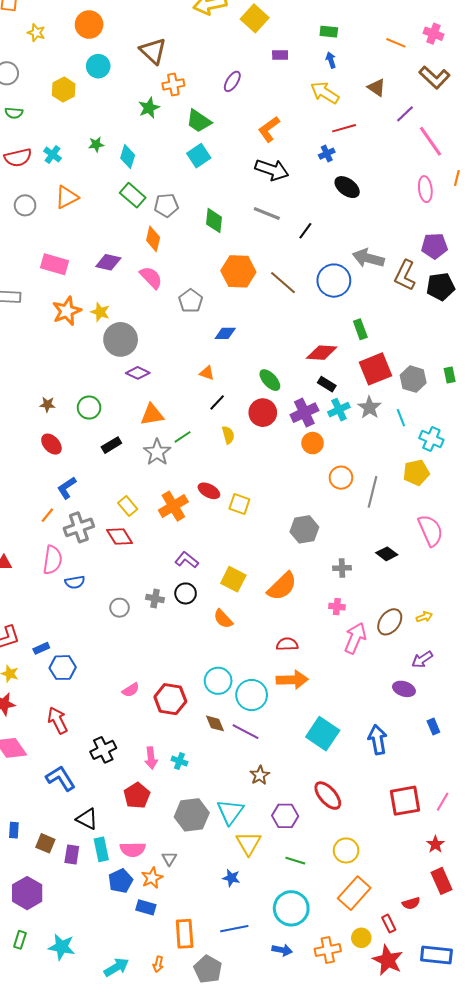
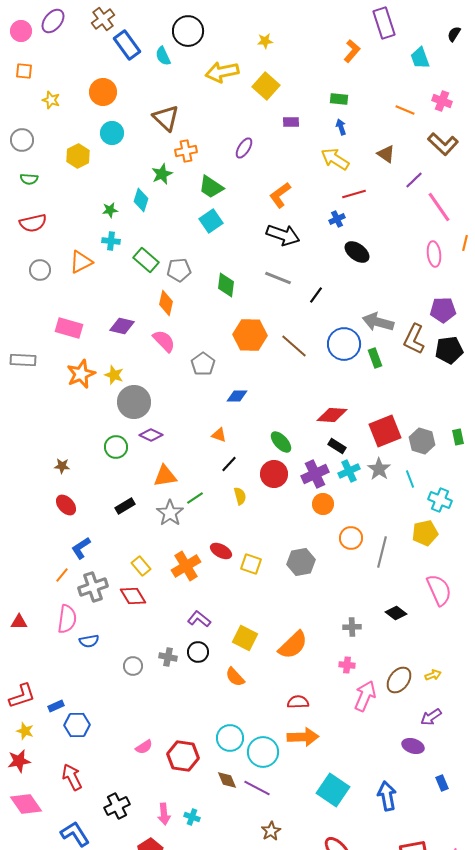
cyan cross: (52, 155) -> (111, 241), moved, turned -30
cyan diamond: (128, 157) -> (141, 200), moved
green rectangle: (360, 329) -> (375, 358), moved
green circle: (89, 408) -> (116, 447), moved
gray hexagon: (304, 529) -> (301, 562), moved

